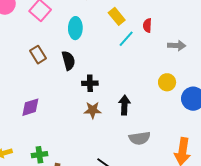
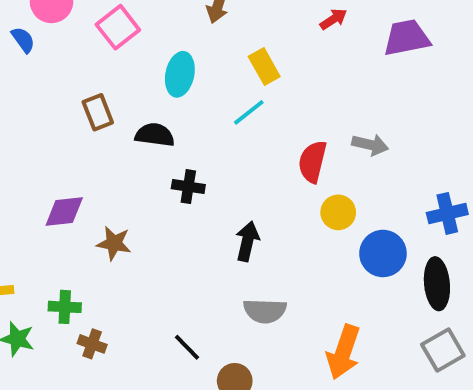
red semicircle: (147, 25) -> (312, 162), moved, size x1.5
cyan line: (126, 39) -> (249, 112), moved
black semicircle: (68, 61) -> (155, 135), turned -78
brown star: (93, 110) -> (114, 243), moved

